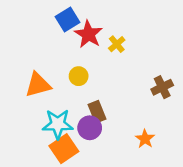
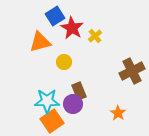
orange triangle: (38, 85) -> (40, 42), moved
brown cross: (162, 87) -> (132, 71), size x1.4

